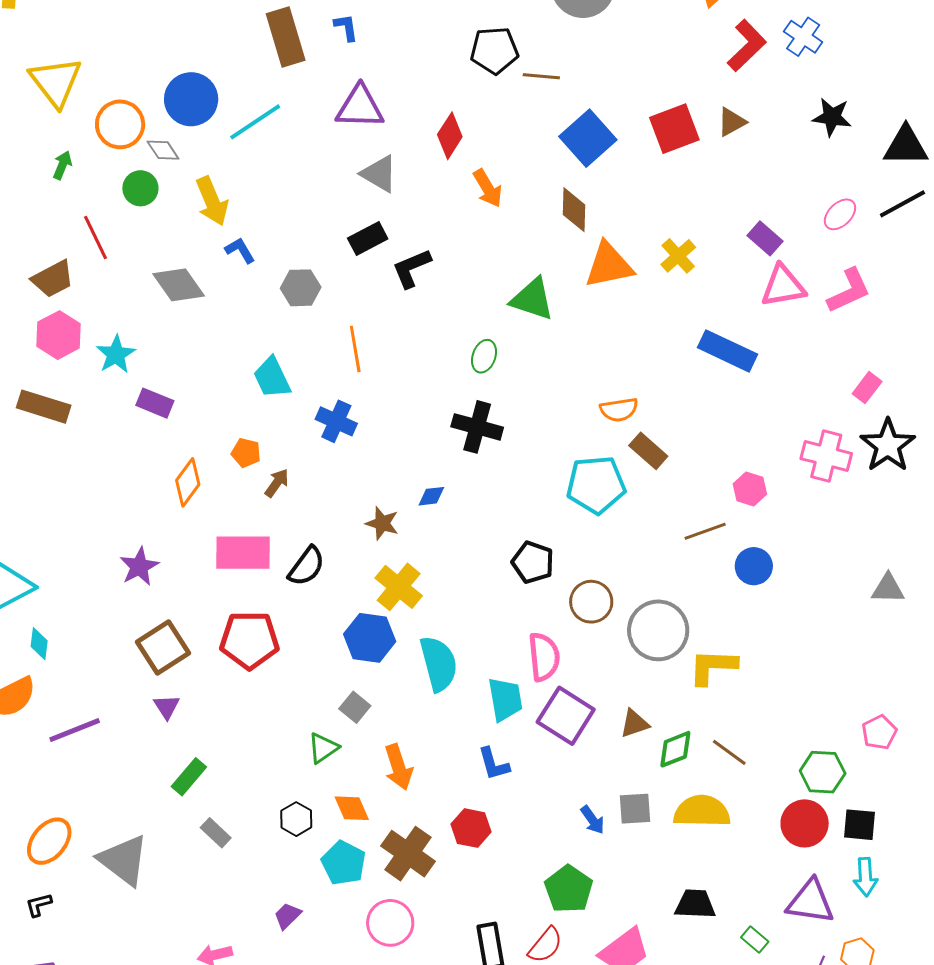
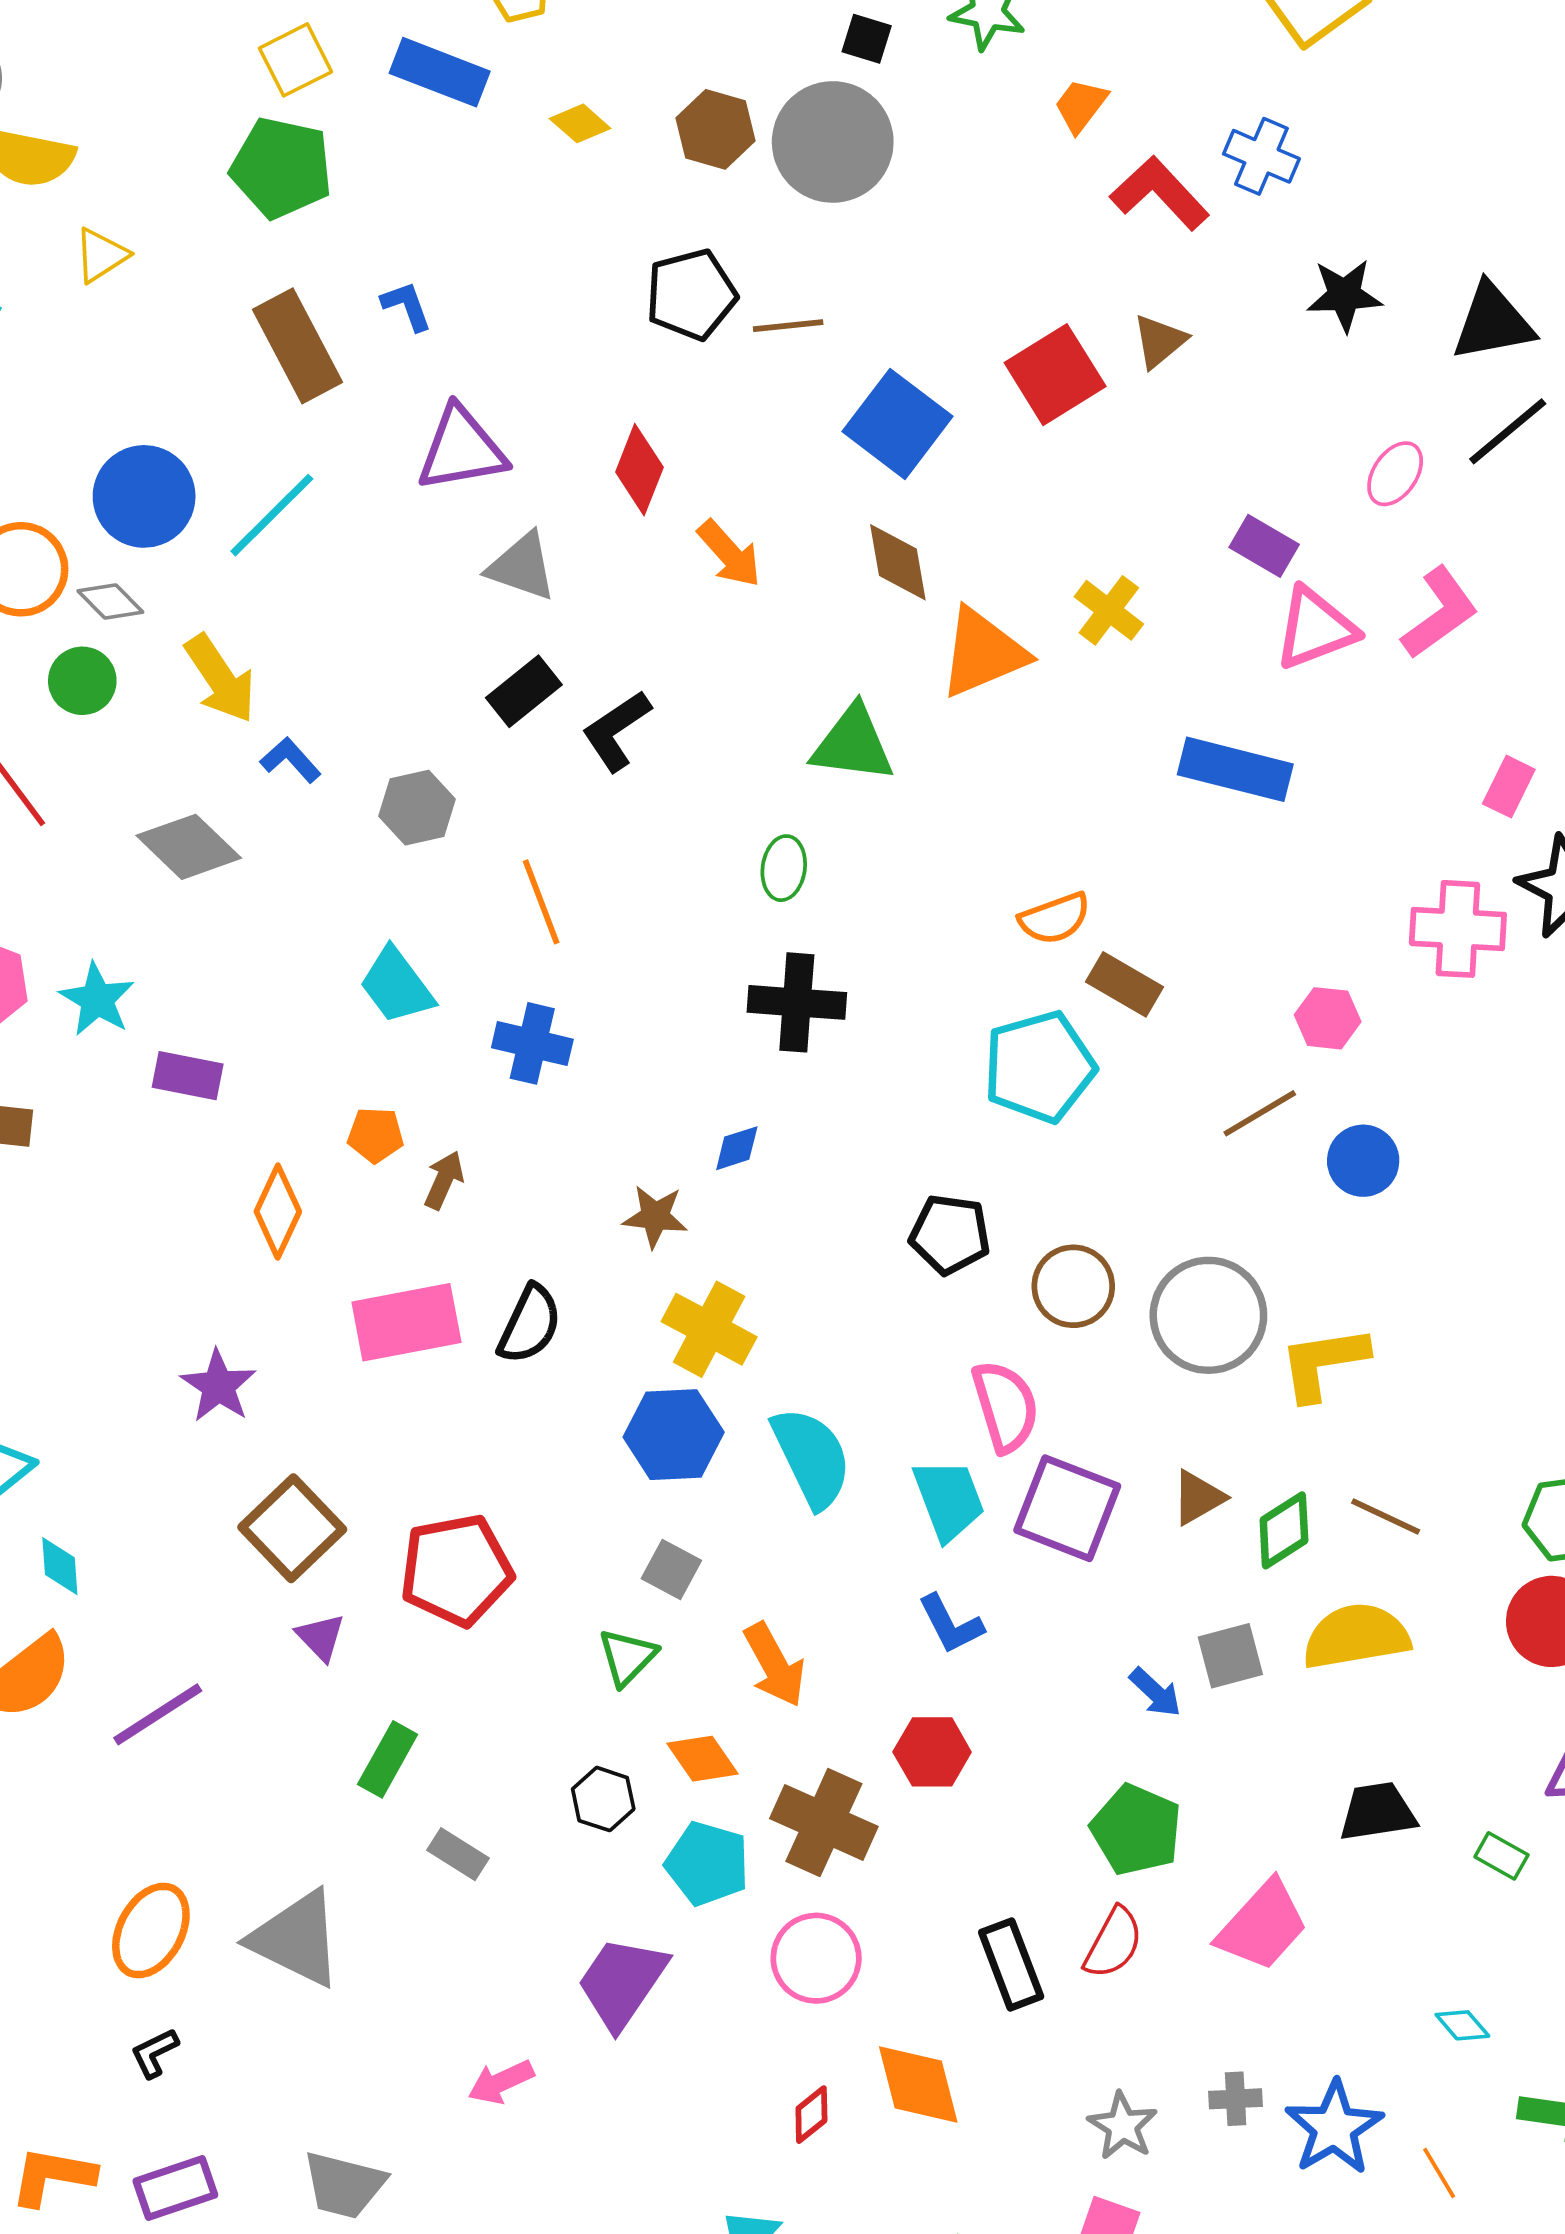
red L-shape: (747, 45) -> (1160, 193), turned -78
red pentagon: (249, 640) -> (456, 1570), moved
purple trapezoid: (287, 916) -> (622, 1982), size x1.8

